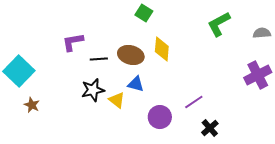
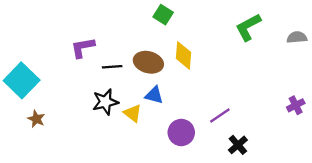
purple cross: (258, 75) -> (296, 105), moved, size x0.6

